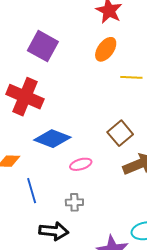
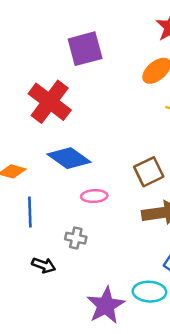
purple square: (43, 46) -> (85, 49), turned 32
black arrow: (54, 231) -> (44, 265), size x0.7

